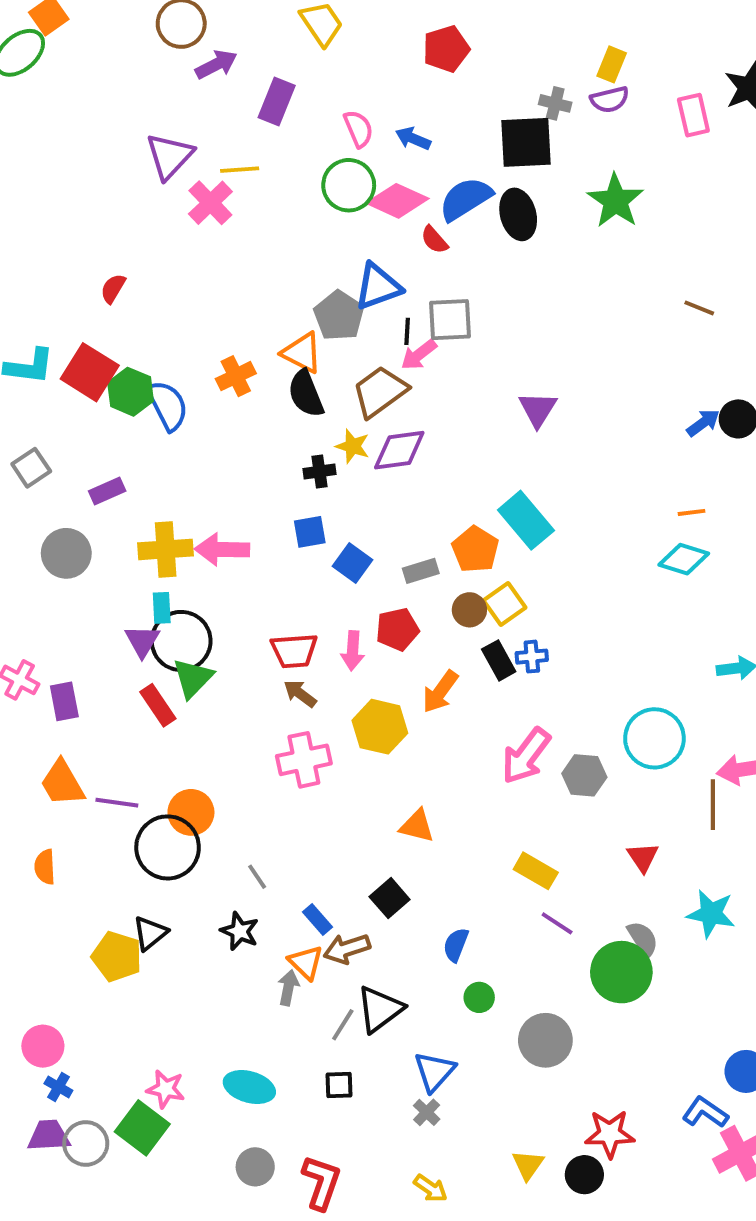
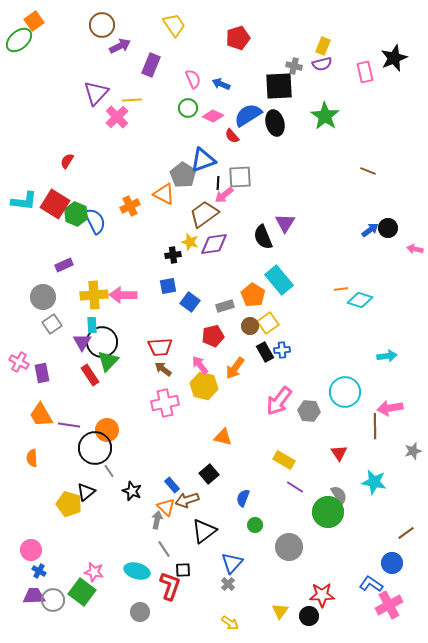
green circle: (349, 185) -> (188, 108), size x0.7
pink diamond: (397, 201) -> (213, 116), size x0.7
black semicircle: (306, 394) -> (263, 237), moved
gray square: (31, 468) -> (52, 324), moved
orange line: (691, 512) -> (341, 289), moved
pink arrow: (353, 651) -> (200, 365), moved, turned 138
gray line: (257, 877) -> (109, 471), moved
gray line: (343, 1025) -> (164, 549), moved, turned -66
red L-shape: (321, 1182) -> (170, 586), moved

